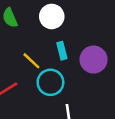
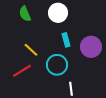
yellow line: (31, 61) -> (31, 50), moved

